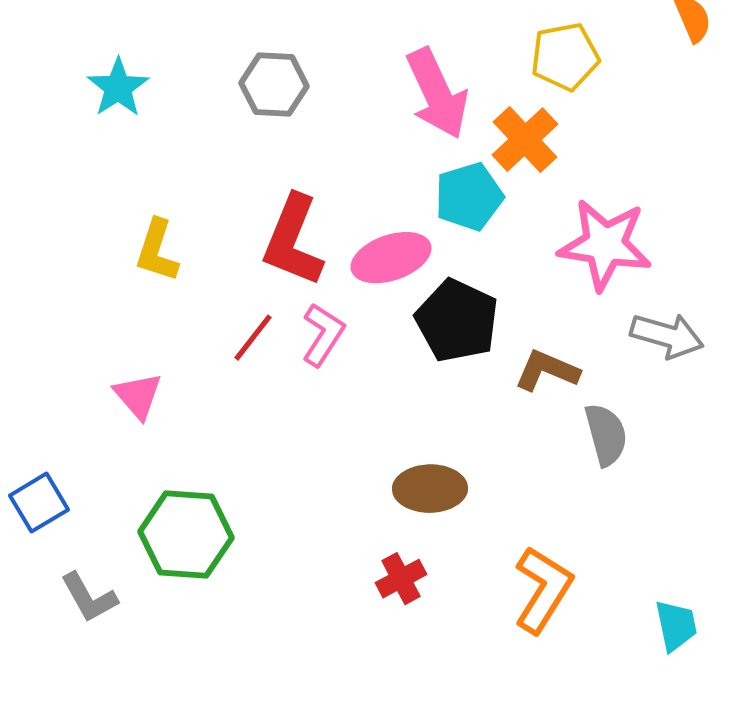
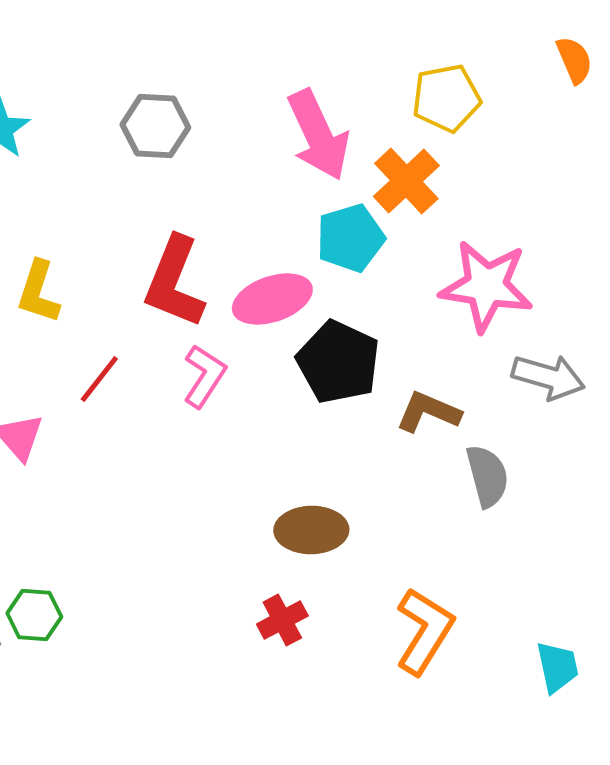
red line: (253, 338) -> (99, 379), moved
green hexagon: (186, 535) -> (34, 615), moved, size x0.6

